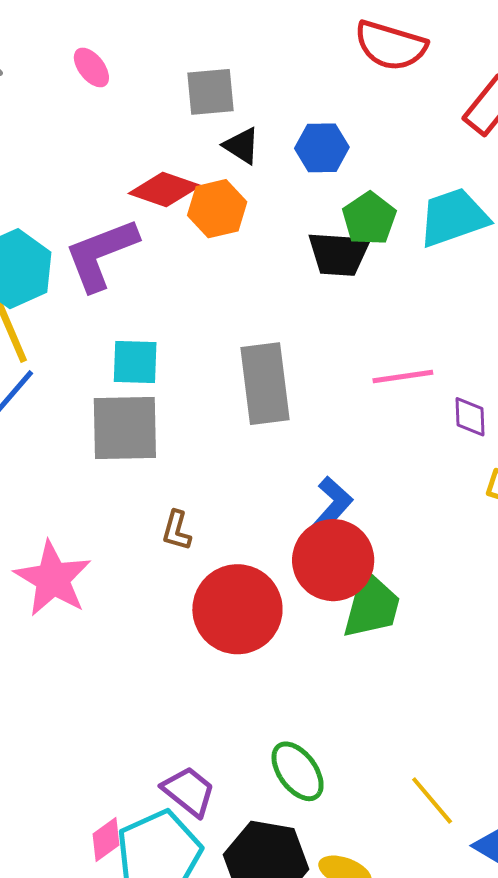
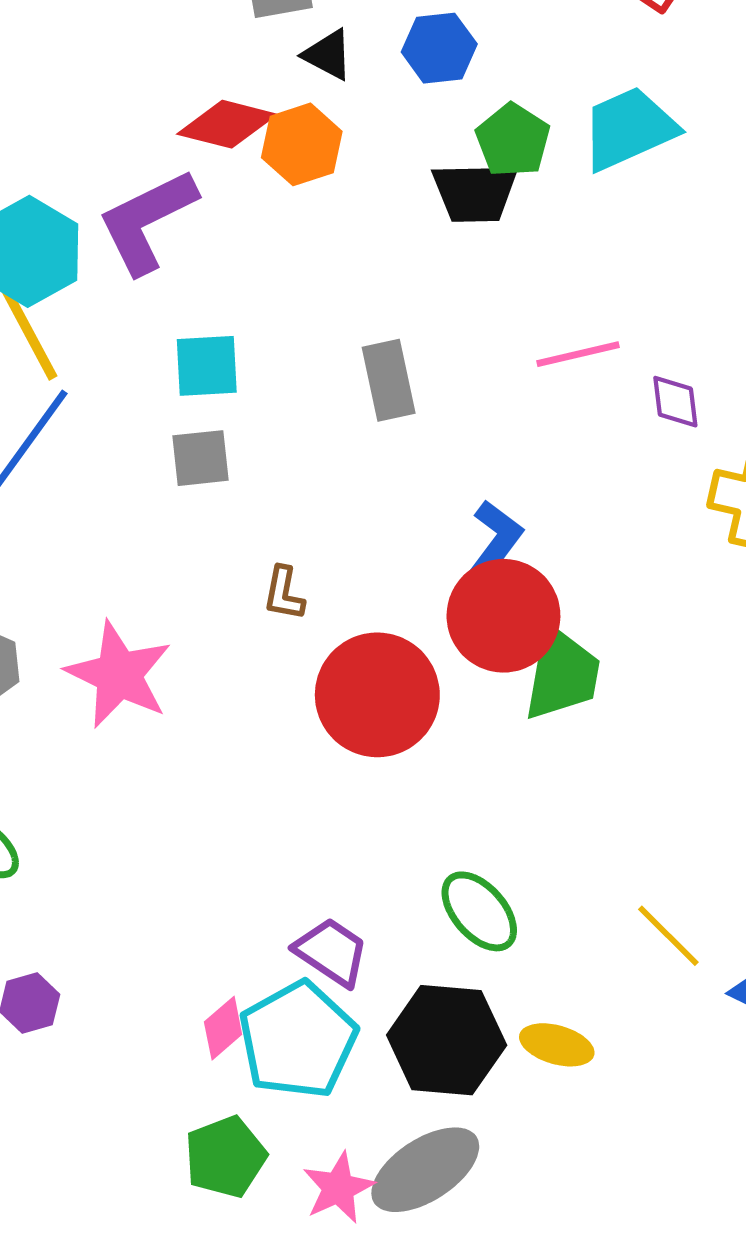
gray rectangle: (265, 384) -> (389, 380), size x0.7
gray square: (125, 428) -> (200, 458), size x0.6

